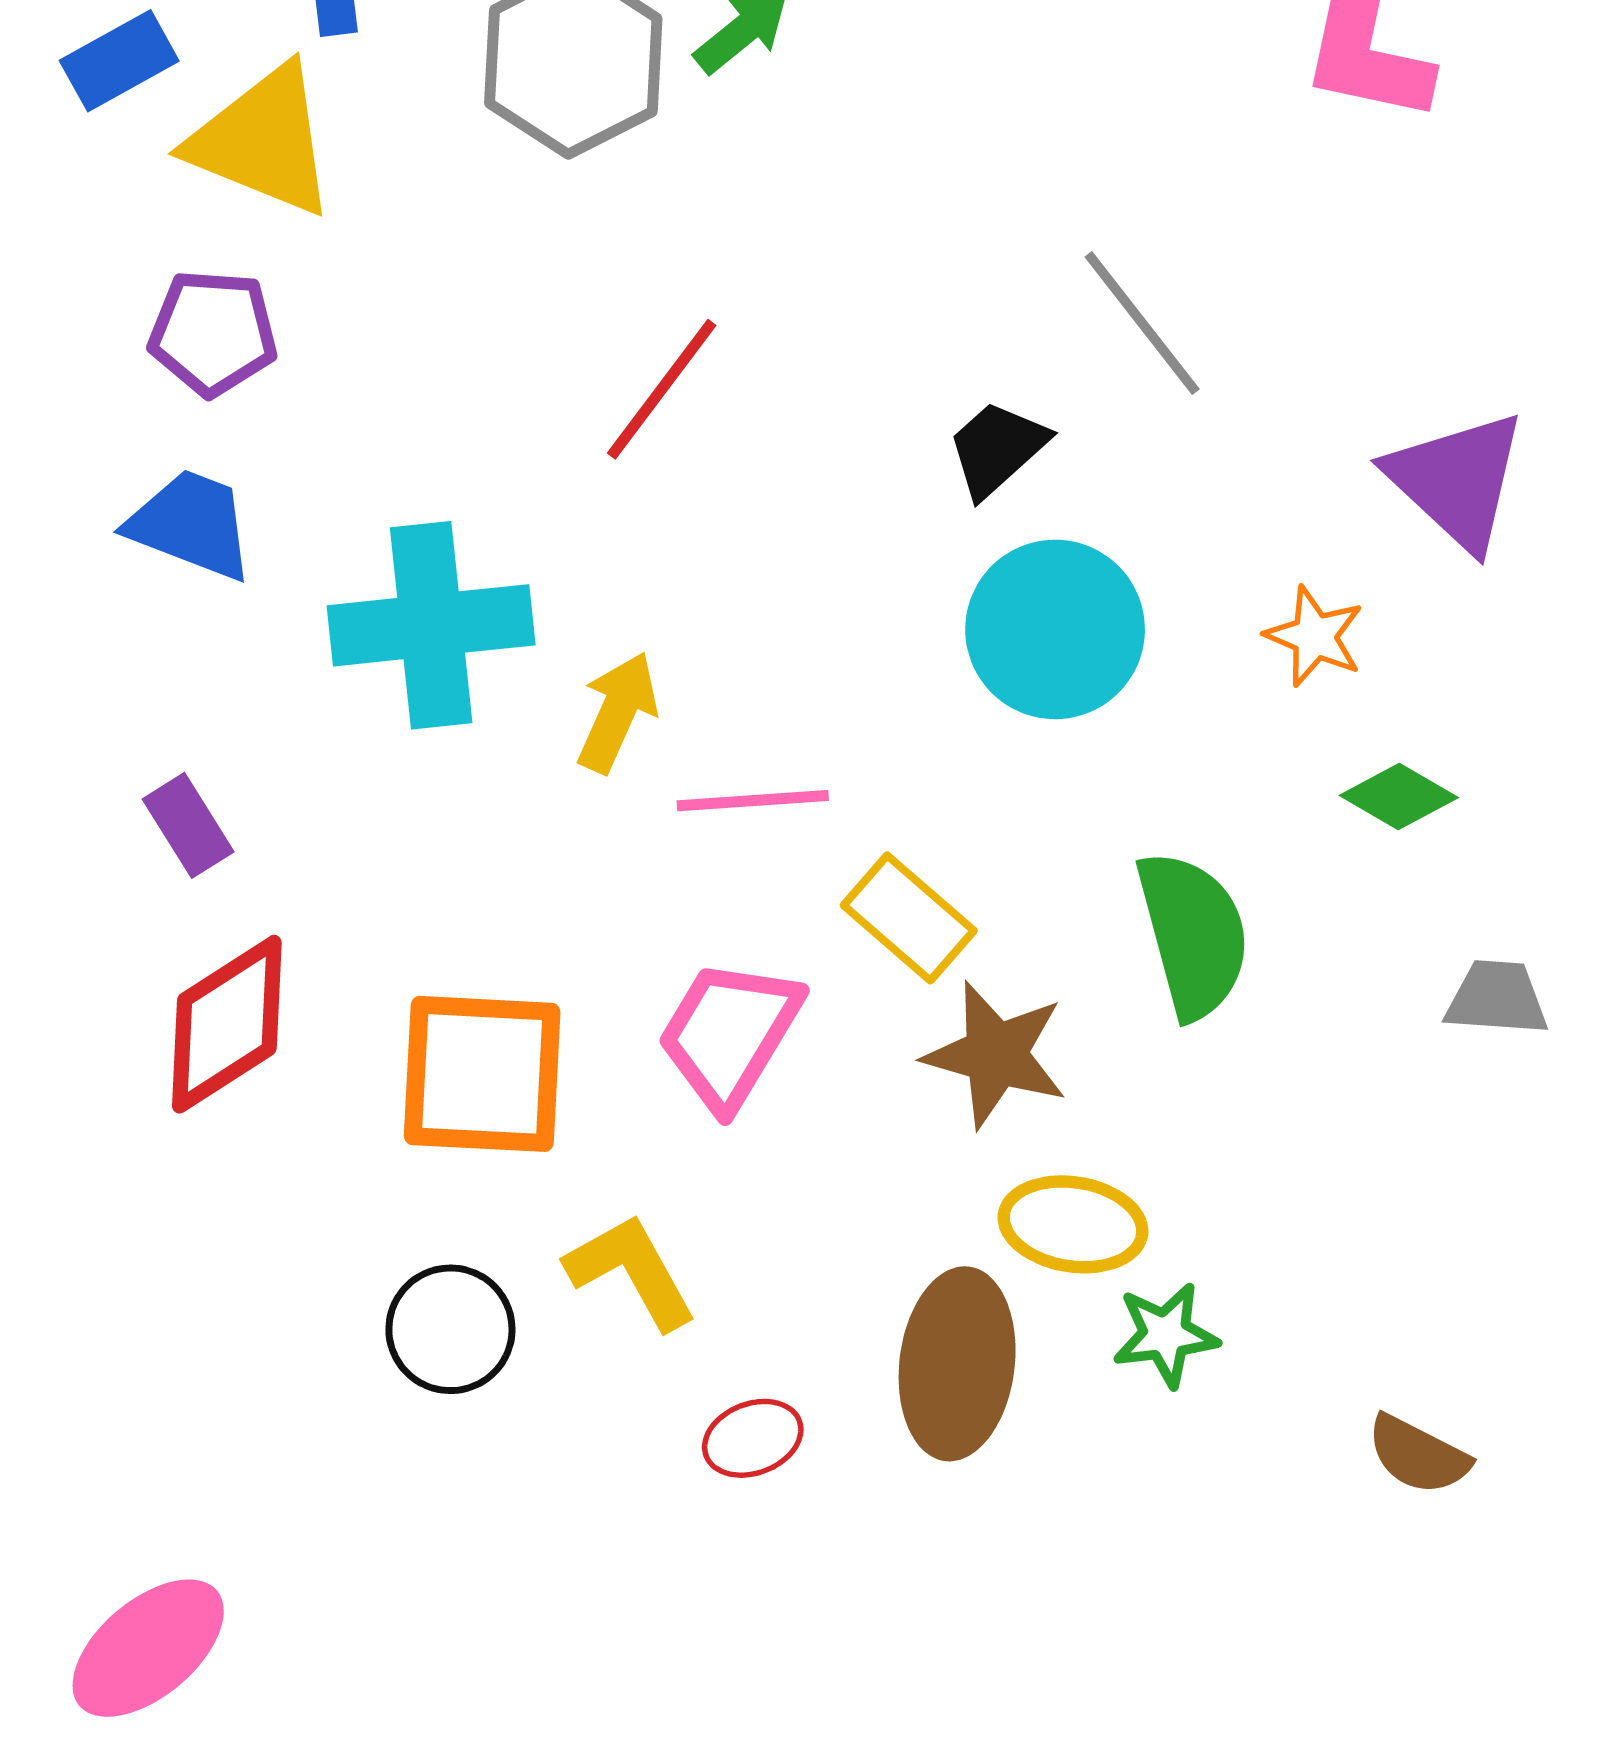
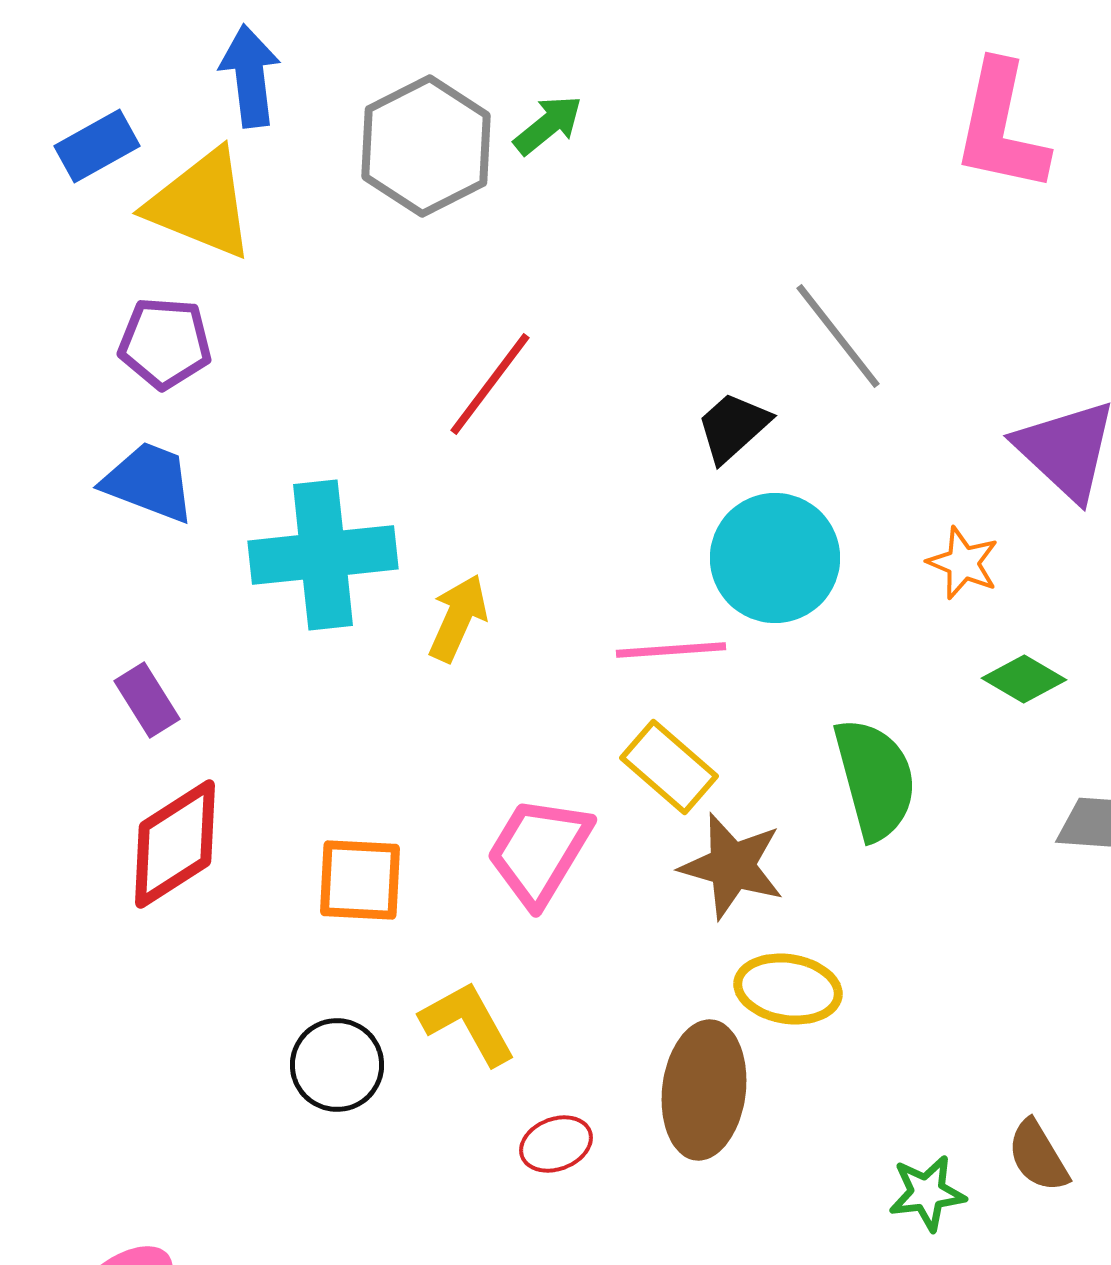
pink line: (753, 801) -> (671, 650), moved
orange square: (482, 1074) -> (360, 880), size x0.7
green star: (1166, 1335) -> (927, 1193), moved
brown semicircle: (1418, 1455) -> (1038, 1156), turned 32

